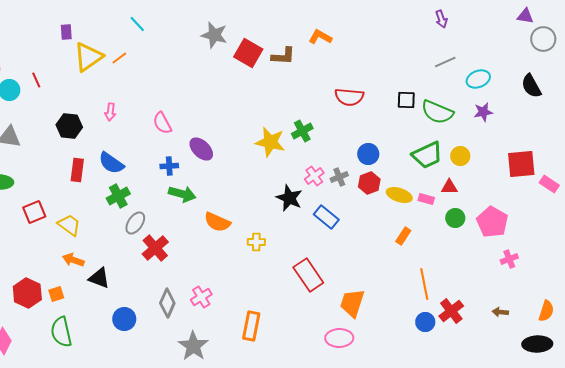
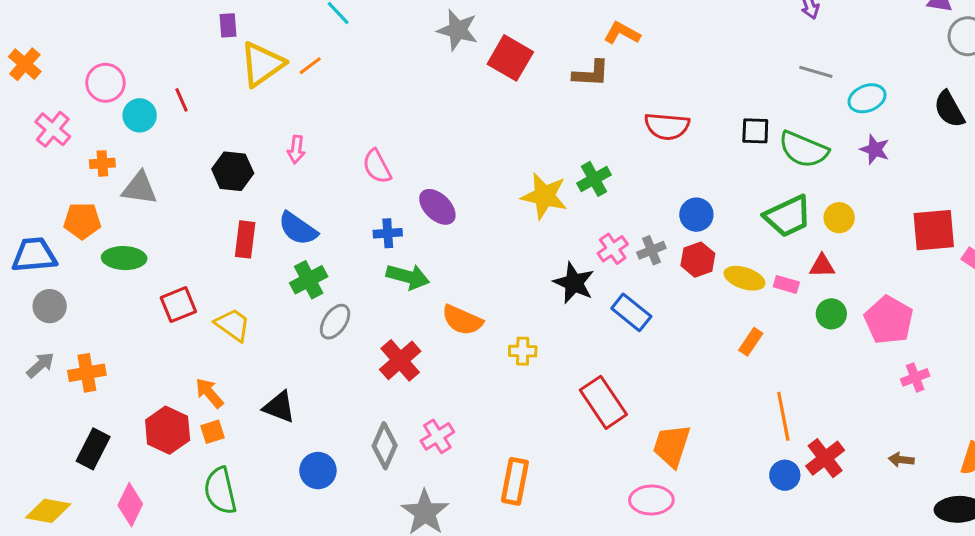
brown L-shape: (283, 56) -> (591, 73), moved
gray line: (445, 62) -> (816, 72), turned 40
purple star: (483, 112) -> (875, 149), turned 30
red cross: (155, 248) -> (400, 360), moved
orange arrow: (73, 260) -> (209, 393), moved, turned 30

